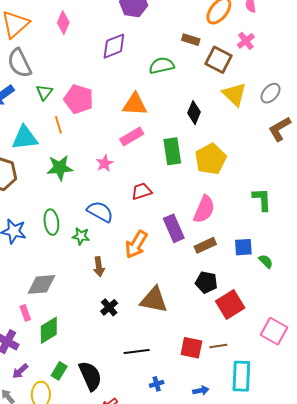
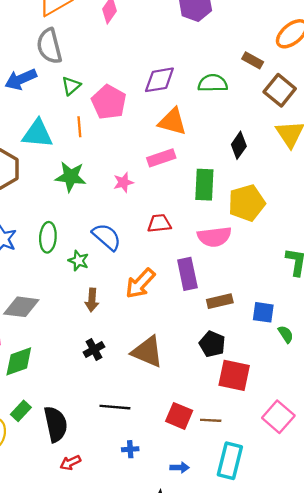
purple diamond: (114, 46) -> (159, 80), moved
pink semicircle: (204, 209) -> (214, 237), moved, turned 48
red square: (230, 305) -> (234, 375), turned 32

